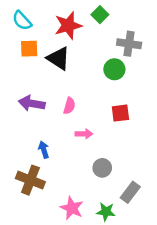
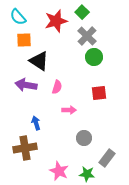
gray cross: (129, 44) -> (87, 36), moved, turned 36
black triangle: (58, 58) -> (39, 61), moved
brown cross: (30, 180) -> (25, 148), turned -30

